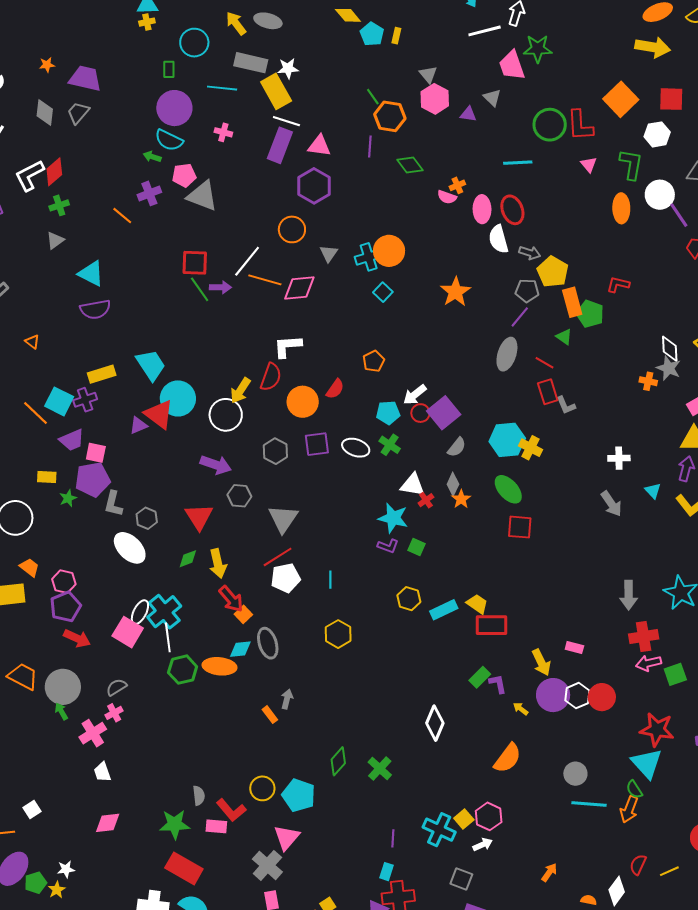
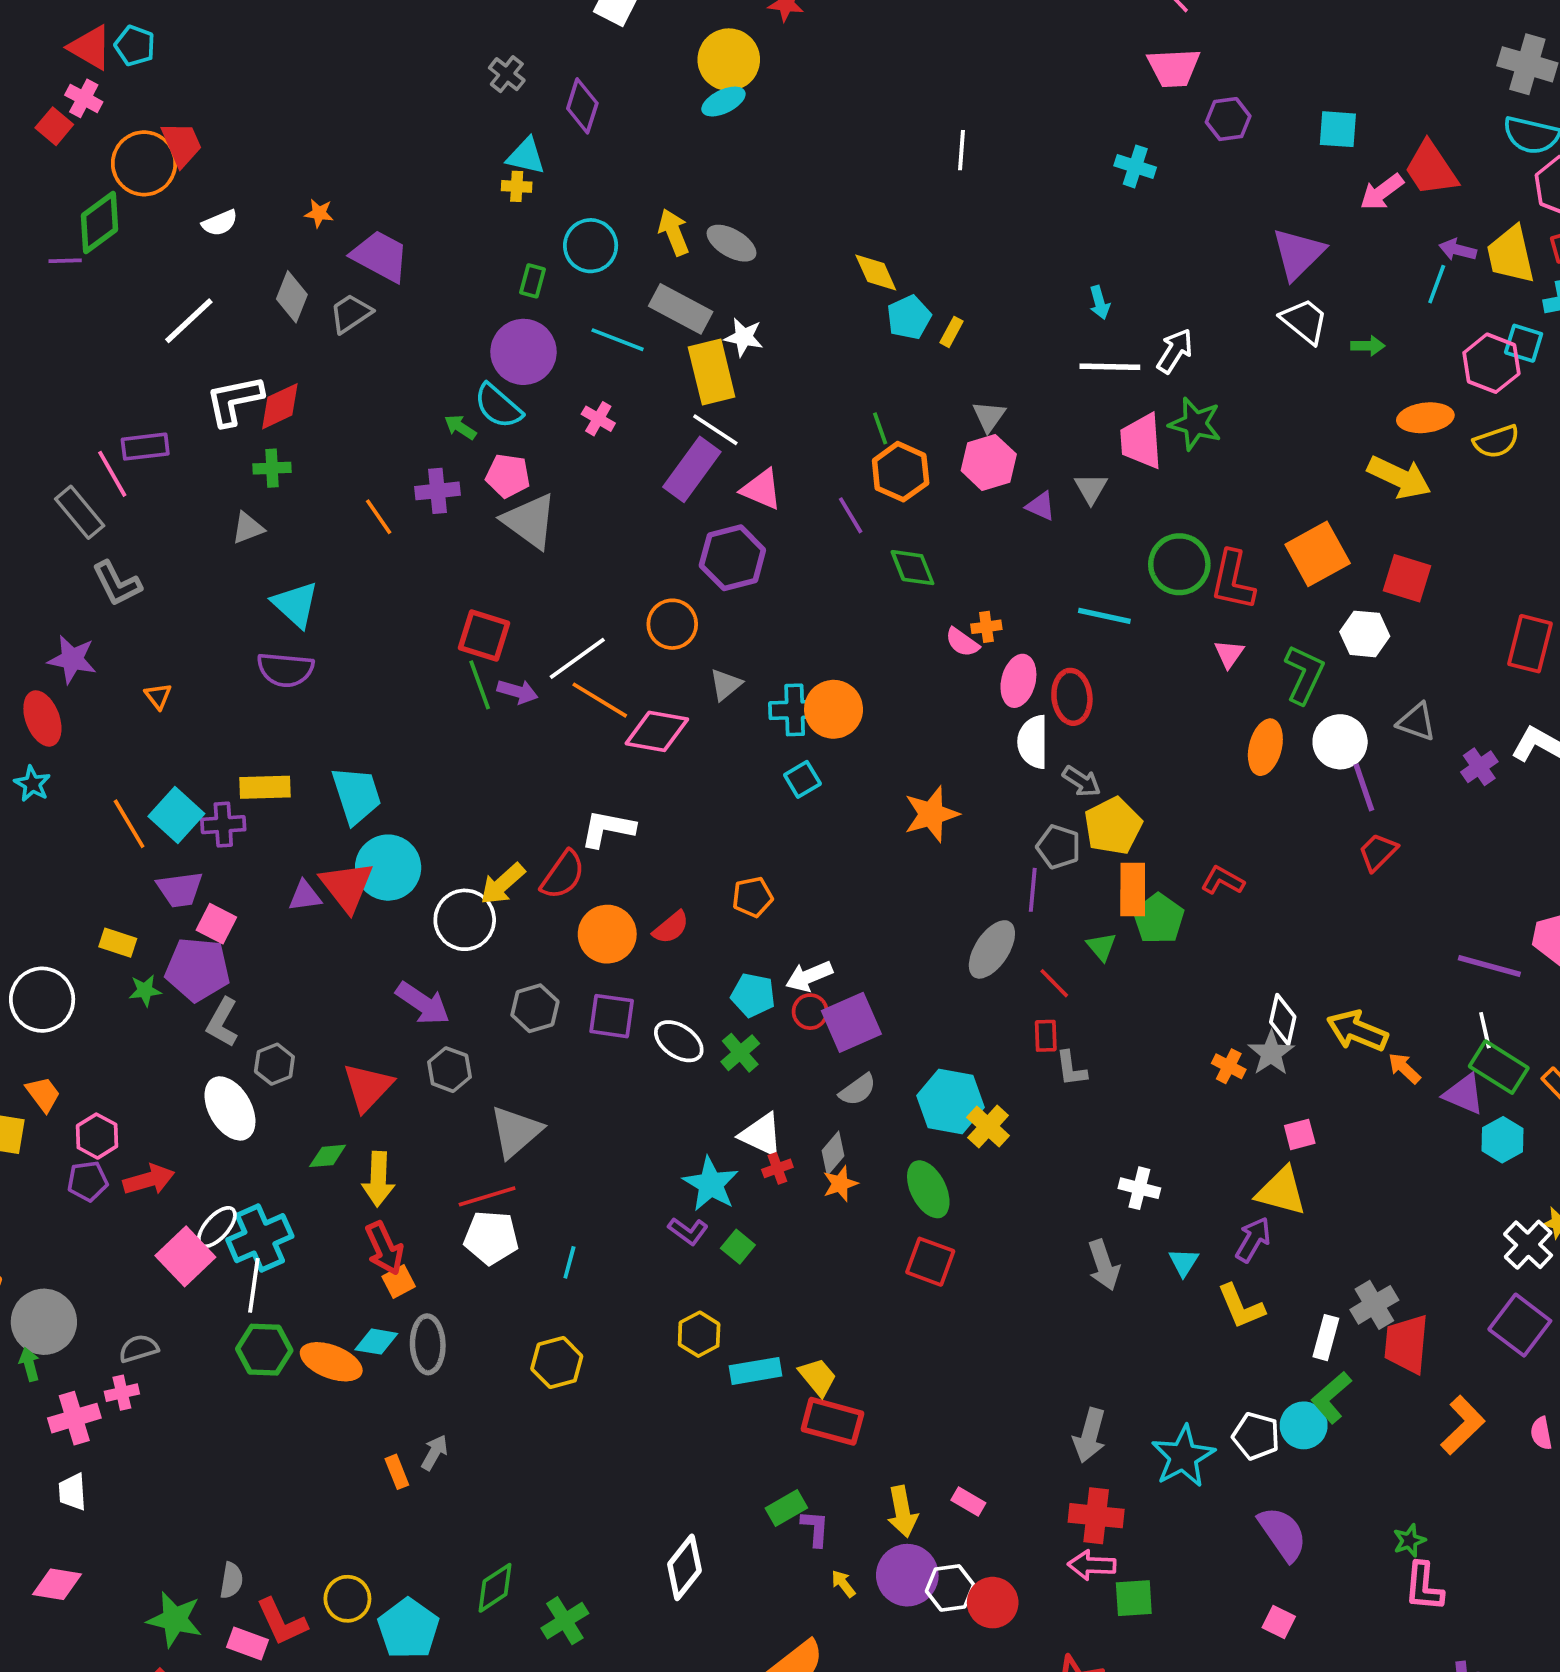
purple line: (370, 147) -> (851, 515), turned -50
purple line: (520, 317) -> (1033, 890), turned -50
red rectangle: (548, 392) -> (1046, 1036), size x0.7
purple pentagon: (65, 607) -> (88, 1181), size x0.7
red arrow: (77, 638) -> (149, 1180), moved, turned -56

